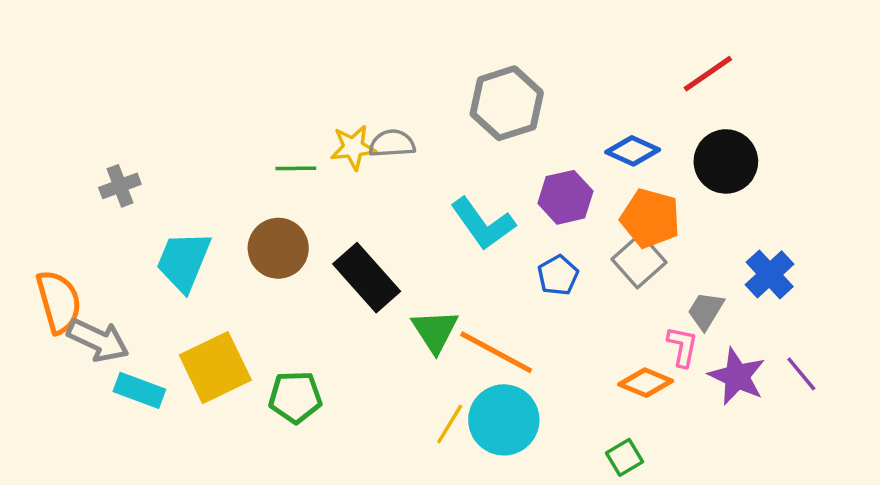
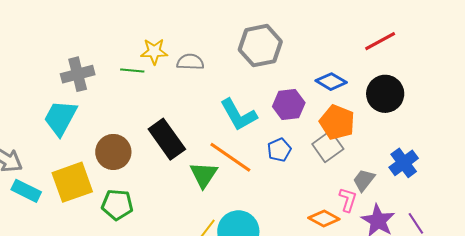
yellow star: (353, 147) -> (154, 51), moved
gray cross: (120, 186) -> (78, 74), moved, size x1.4
brown circle: (278, 248) -> (113, 152), moved
orange line: (496, 352) -> (230, 157), moved

